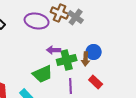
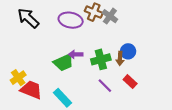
purple arrow: (54, 50) -> (76, 54), moved
green trapezoid: (43, 74) -> (64, 62), moved
purple line: (71, 86) -> (105, 86), turned -42

